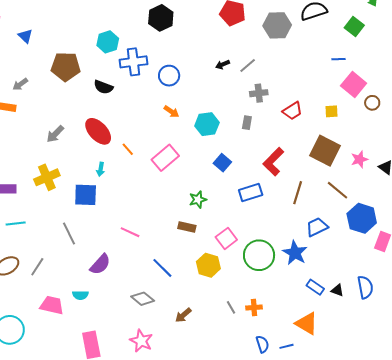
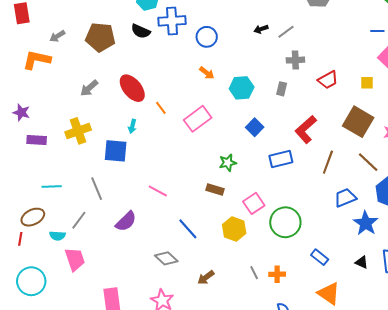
brown pentagon: (66, 67) -> (100, 37), moved
black semicircle: (103, 87) -> (141, 31), moved
cyan line: (16, 224) -> (52, 186), moved
blue star: (295, 253) -> (366, 223), moved
gray line: (37, 267) -> (79, 220), moved
blue rectangle: (315, 287) -> (320, 257), moved
cyan semicircle: (80, 295) -> (57, 236), moved
pink trapezoid: (52, 305) -> (75, 259), turned 55

